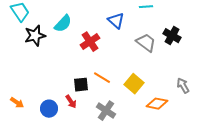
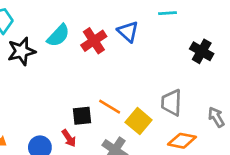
red cross: (90, 42) -> (94, 41), moved
gray trapezoid: (146, 43) -> (171, 103), moved, turned -125
yellow square: (134, 84) -> (139, 121), moved

